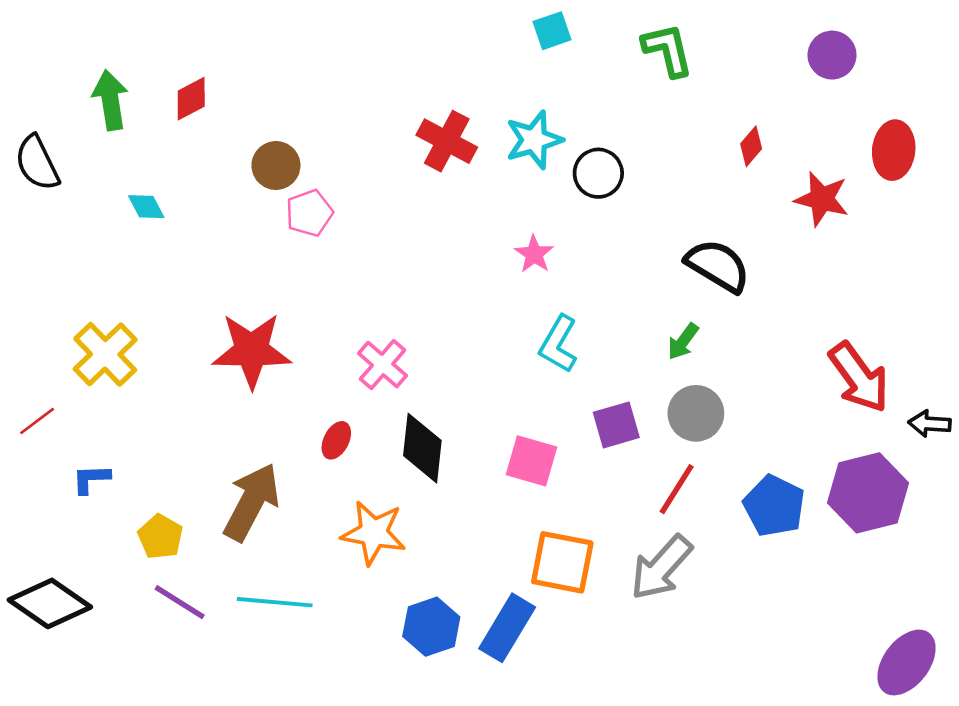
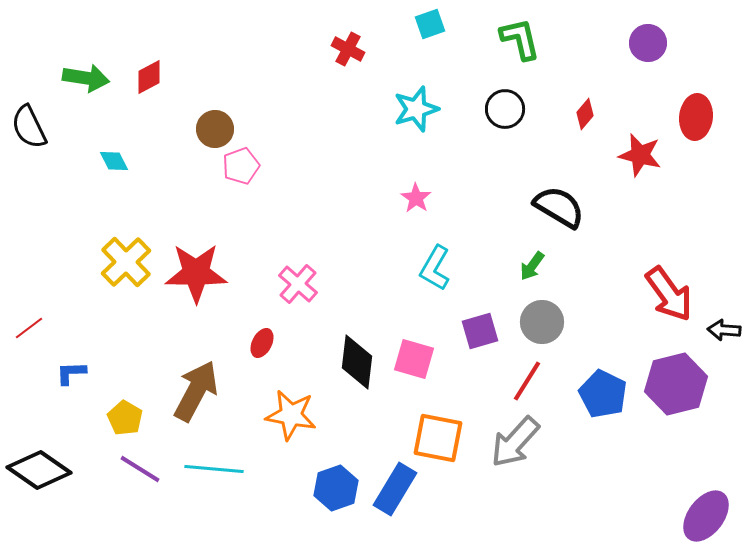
green arrow: (110, 100) -> (86, 78), turned 108
red cross: (447, 141) -> (348, 49), moved, size x0.7
black circle: (598, 173) -> (505, 109), moved
yellow cross: (105, 354) -> (126, 262), moved
black diamond: (422, 448) -> (357, 362), moved

